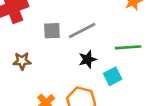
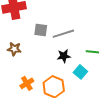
cyan square: (113, 76) -> (80, 72), turned -32

